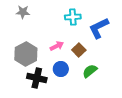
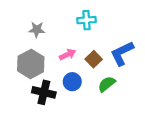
gray star: (23, 12) -> (37, 30), moved
blue L-shape: (99, 28) -> (122, 53), moved

